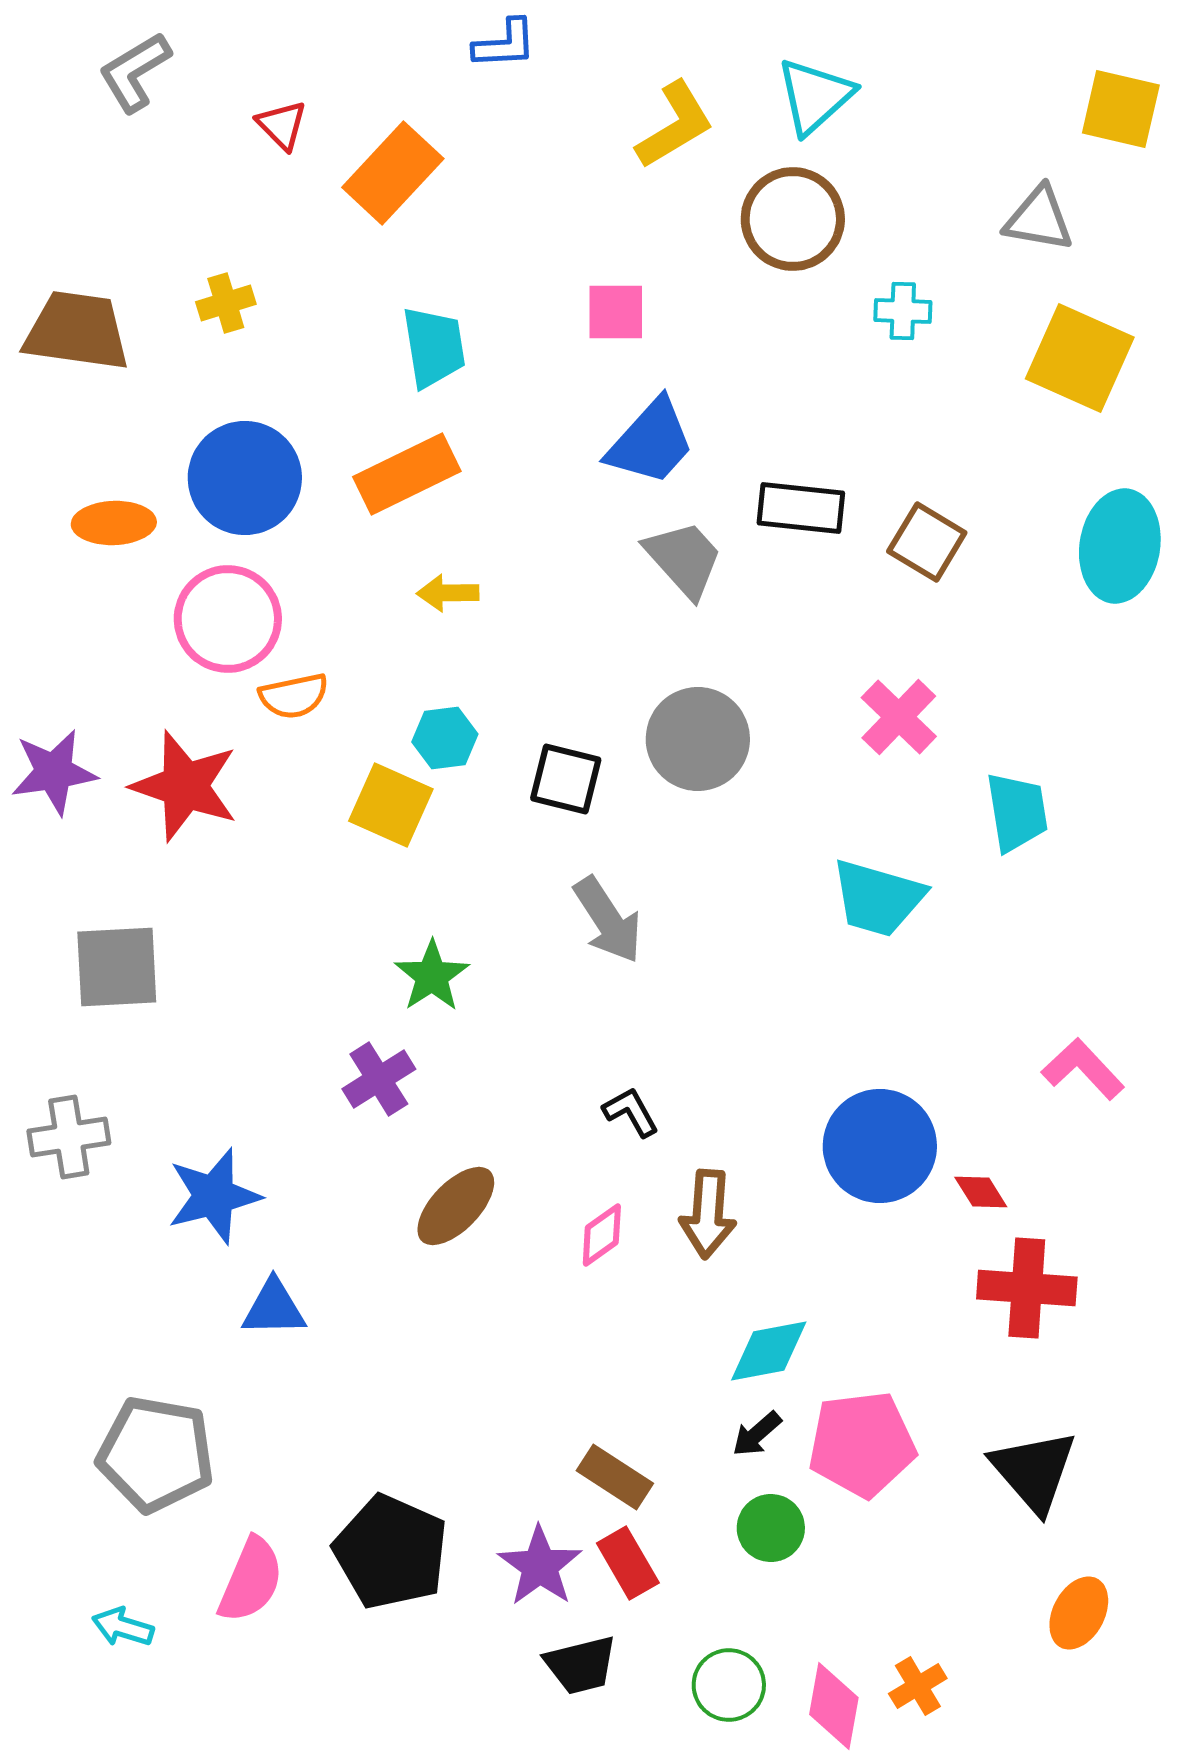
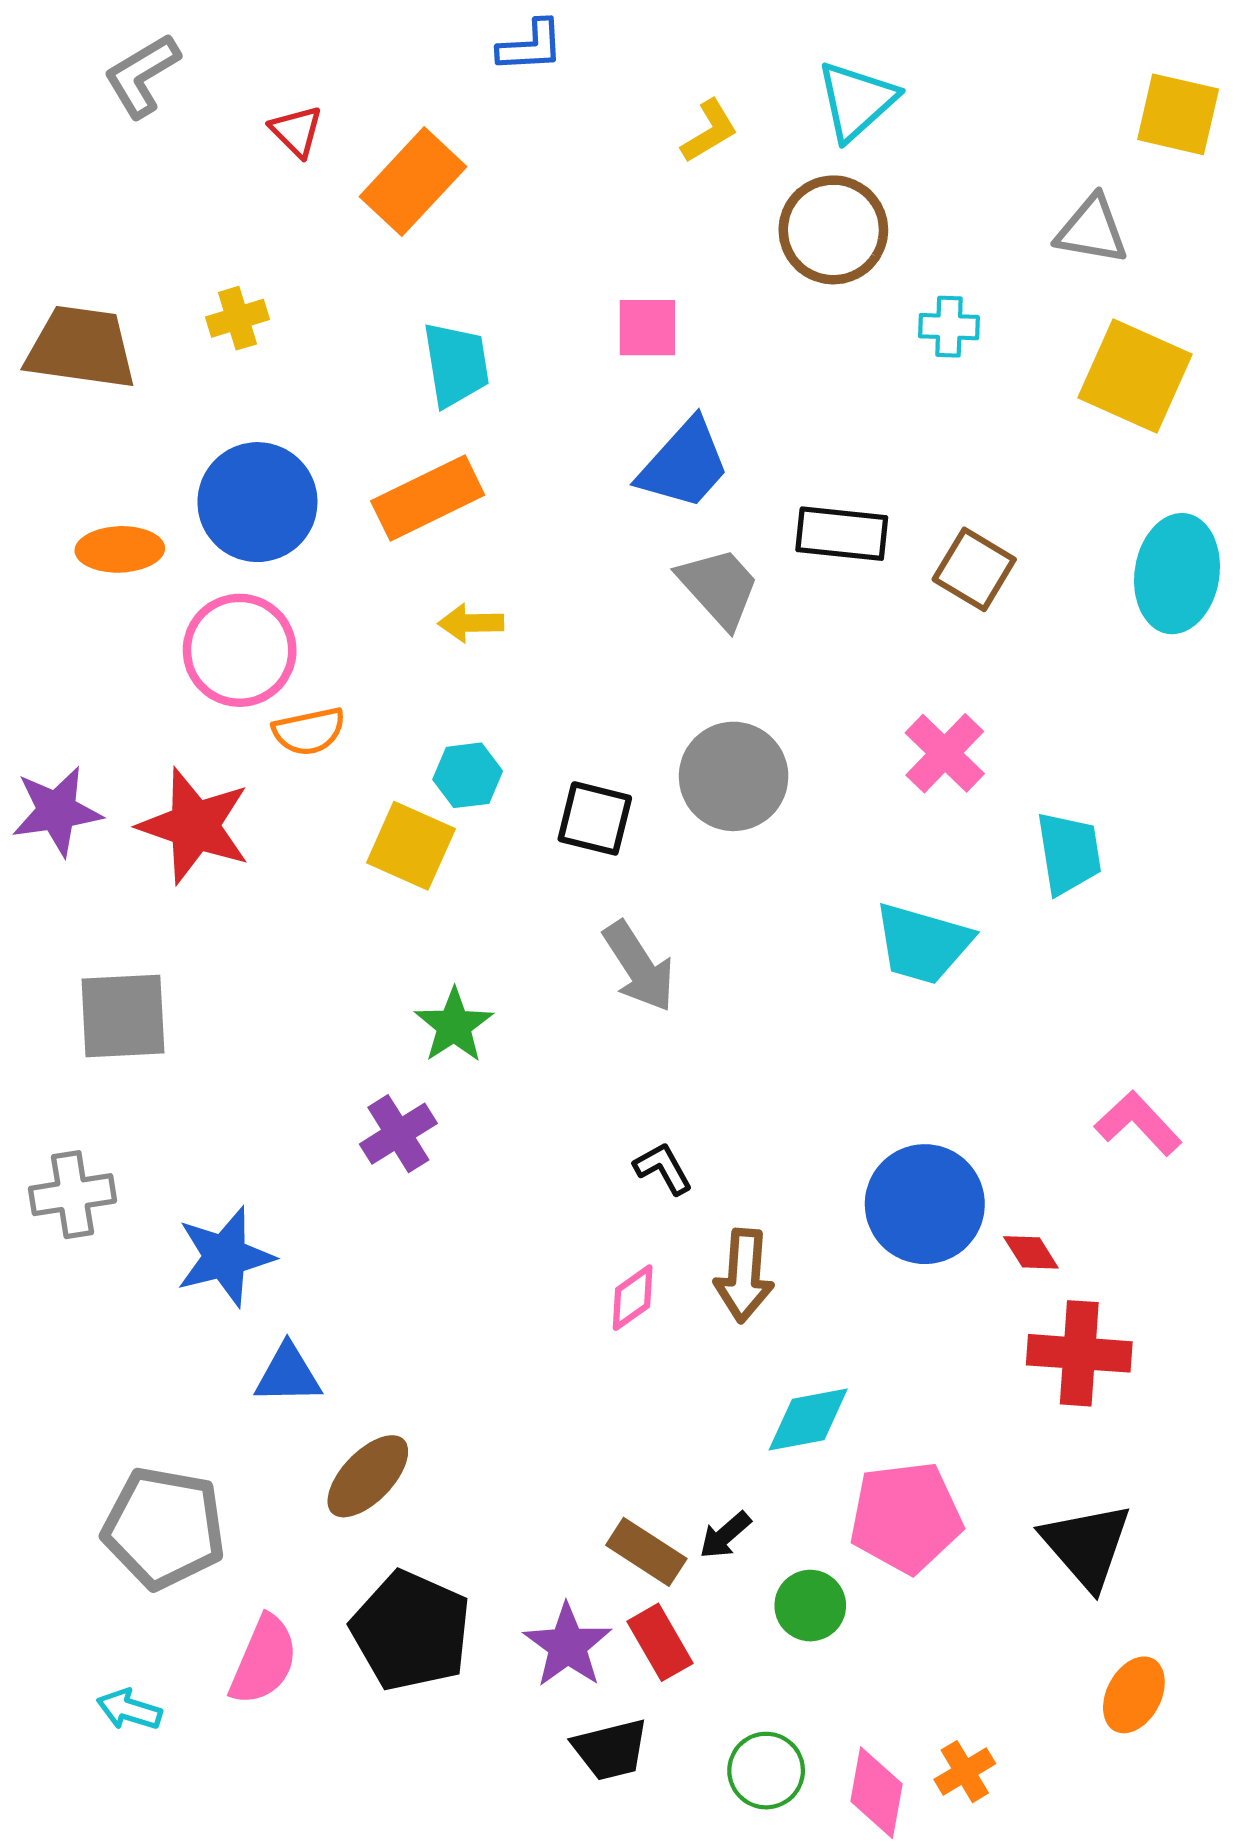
yellow L-shape: (675, 125) -> (709, 131), size x0.7
brown ellipse: (456, 1206) -> (368, 1476), moved
black arrow: (757, 1434) -> (725, 1535), moved

